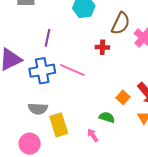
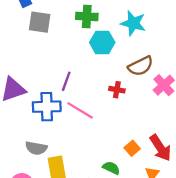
brown semicircle: (121, 23) -> (141, 66), turned 30
purple line: (48, 38) -> (66, 81), moved

